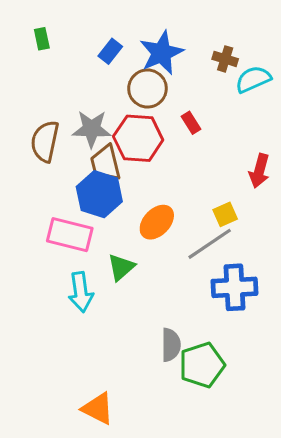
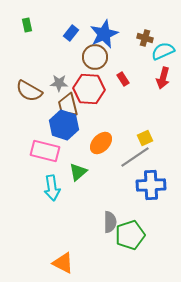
gray star: (92, 129) -> (59, 83), size x0.7
brown semicircle: (45, 141) -> (29, 91), turned -72
red arrow: (259, 171) -> (163, 78), moved

